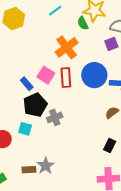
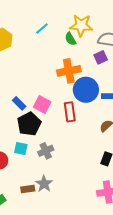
orange cross: (67, 47) -> (69, 71), moved, turned 30
pink square: (46, 75) -> (42, 105), moved
red rectangle: (66, 78) -> (70, 112), moved
gray cross: (55, 117) -> (46, 151), moved

